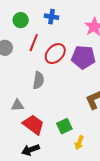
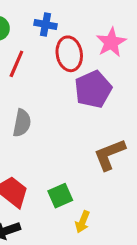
red ellipse: (55, 54) -> (69, 54), moved, turned -55
purple pentagon: (83, 57) -> (93, 89), turned -30

